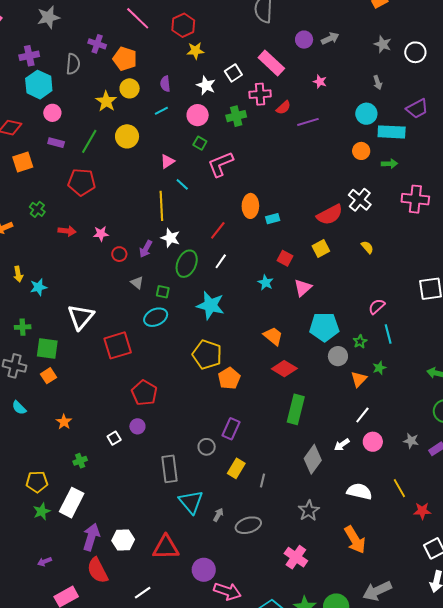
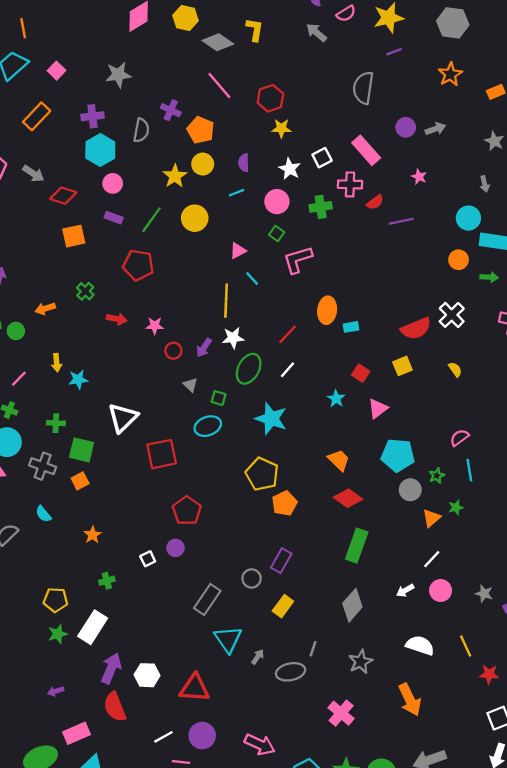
white star: (170, 238) -> (233, 338), turned -30
gray diamond: (313, 459) -> (352, 605), moved
gray rectangle: (170, 469) -> (207, 599), turned 36
gray line: (262, 480) -> (313, 649), moved
purple circle: (204, 570) -> (202, 736), moved

